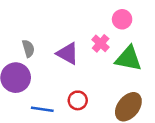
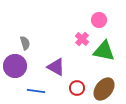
purple triangle: (68, 54) -> (56, 67), moved
red circle: (78, 100) -> (77, 88), moved

